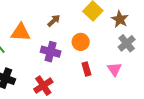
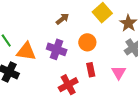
orange triangle: (21, 32) -> (26, 52), moved
red cross: (43, 86) -> (68, 85), moved

